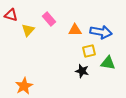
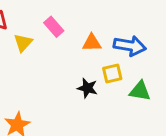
black star: (82, 71) -> (87, 88), moved

